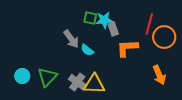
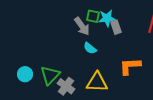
gray arrow: (71, 39) -> (82, 26), moved
orange L-shape: (127, 48) -> (130, 66), moved
gray cross: (77, 82) -> (66, 86), moved

